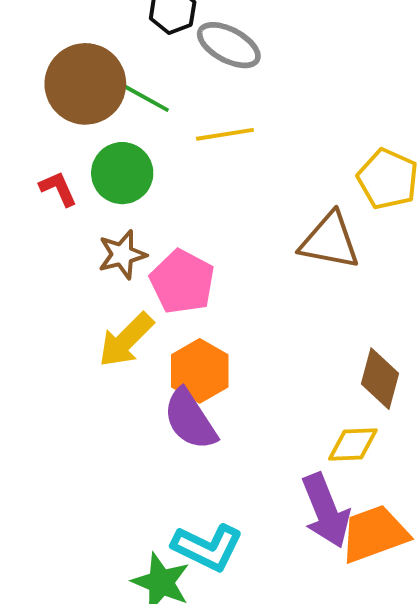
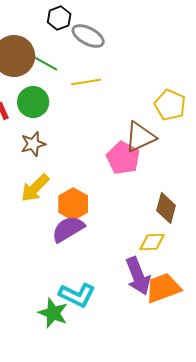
brown triangle: (330, 241) -> (140, 137), turned -36
pink pentagon: (182, 282) -> (123, 158), moved
purple semicircle: (190, 419) -> (68, 229), turned 92

